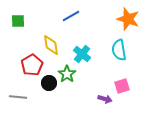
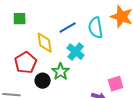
blue line: (71, 16) -> (68, 28), moved
green square: (18, 21) -> (20, 19), moved
cyan semicircle: (119, 50) -> (96, 28), moved

